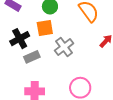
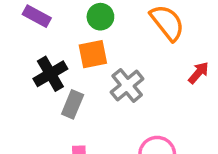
gray rectangle: (32, 57) -> (73, 104), turned -42

